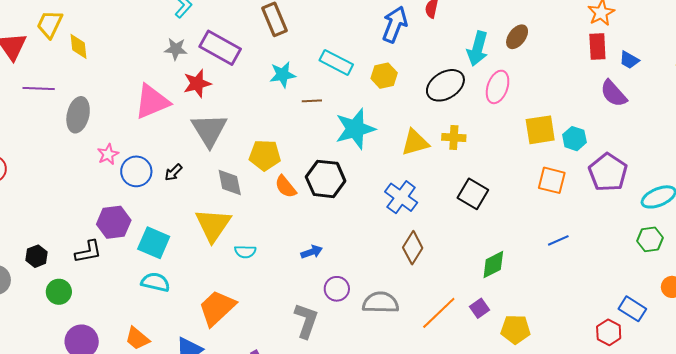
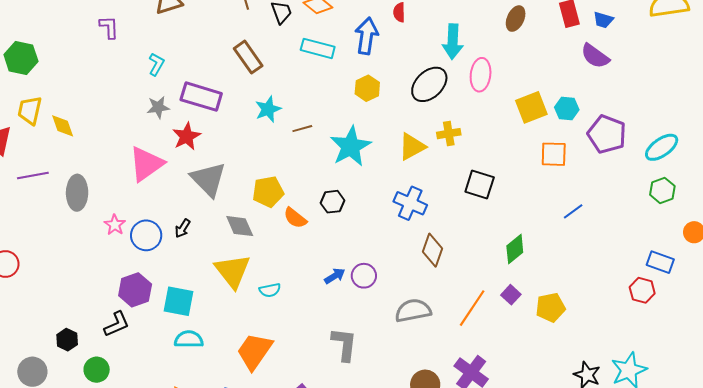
brown ellipse: (517, 37) -> (516, 19), moved
cyan rectangle: (336, 62) -> (318, 48), moved
black hexagon: (326, 179) -> (333, 202), size x0.6
purple circle: (337, 289) -> (364, 276), moved

